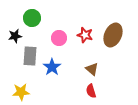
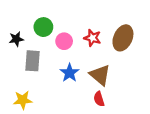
green circle: (32, 18) -> (43, 27), moved
blue star: (52, 67) -> (70, 73), moved
brown triangle: (92, 69) -> (100, 75), size x1.5

